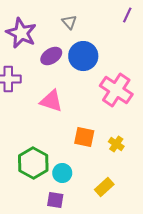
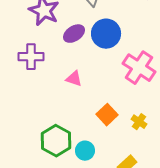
pink triangle: (51, 101) -> (74, 79), size x0.7
orange square: (84, 137) -> (107, 115), turned 35

